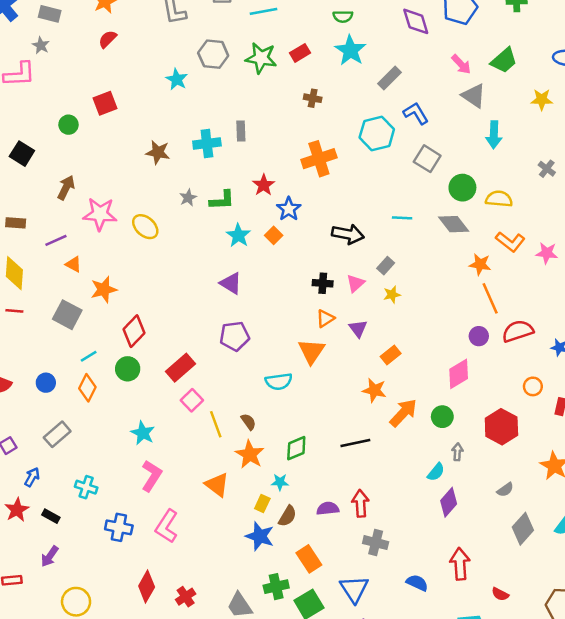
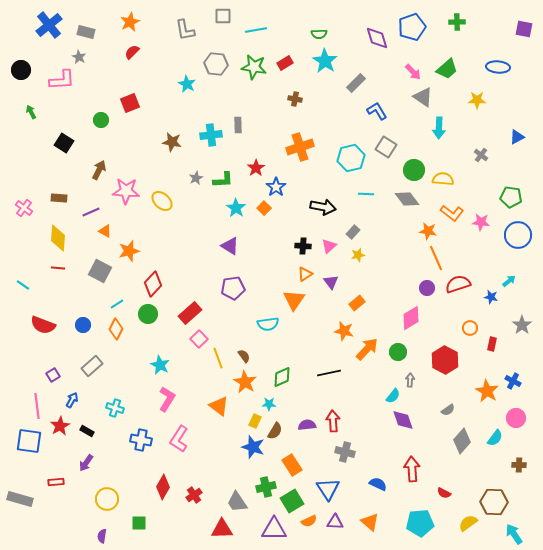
cyan hexagon: (377, 133) -> (351, 158), moved
purple diamond: (449, 502) -> (403, 420), turned -60

